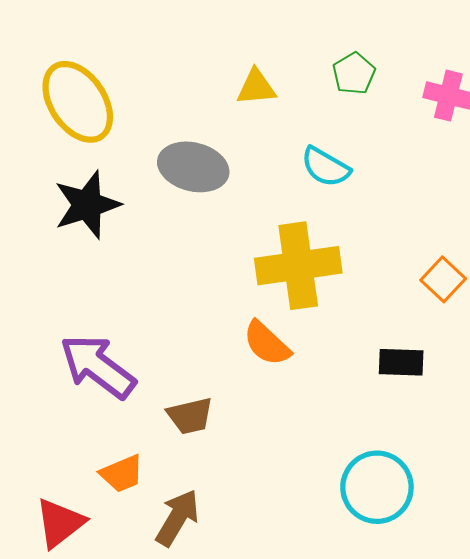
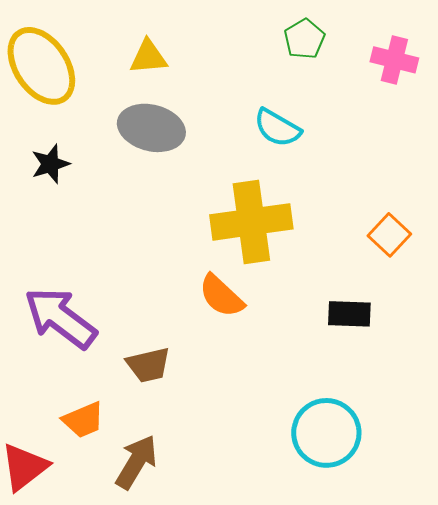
yellow triangle: (256, 87) -> (148, 57), moved
black star: (87, 205) -> (50, 164), size x0.6

